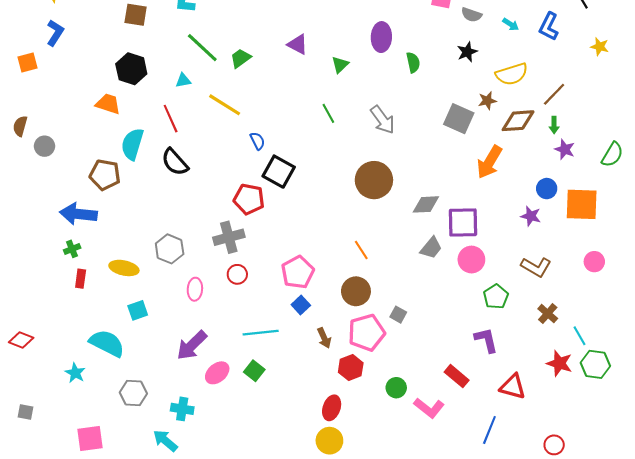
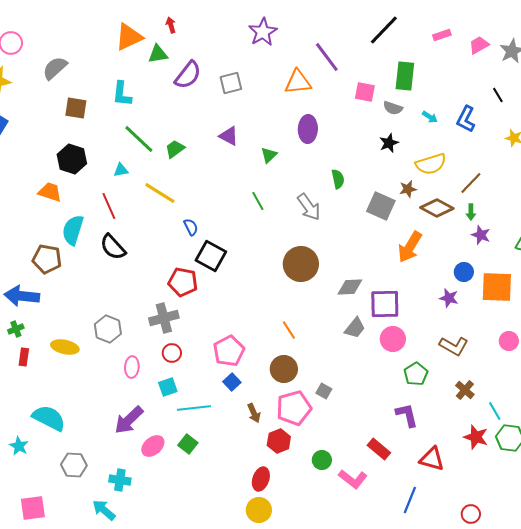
green semicircle: (413, 62) -> (338, 179), moved
brown diamond: (518, 121) -> (437, 208), turned 32
cyan square: (138, 310) -> (168, 387), moved

